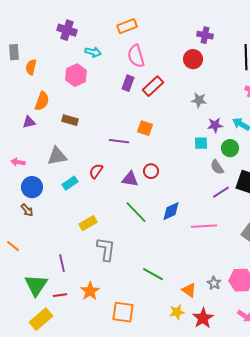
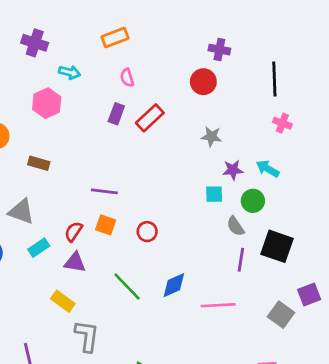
pink semicircle: (136, 56) -> (127, 78), size x0.6
orange square: (145, 128) -> (106, 225), moved
gray triangle: (57, 156) -> (21, 212), turned 30
purple triangle: (130, 179) -> (75, 262), moved
purple line: (221, 192) -> (241, 260), turned -48
yellow rectangle: (88, 223) -> (63, 301), turned 66

